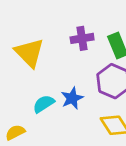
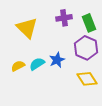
yellow semicircle: (15, 132) -> (18, 66), moved

